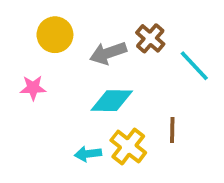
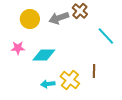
brown cross: (150, 38) -> (80, 11), moved
gray arrow: (108, 53) -> (59, 18), moved
cyan diamond: (112, 101) -> (44, 55), moved

